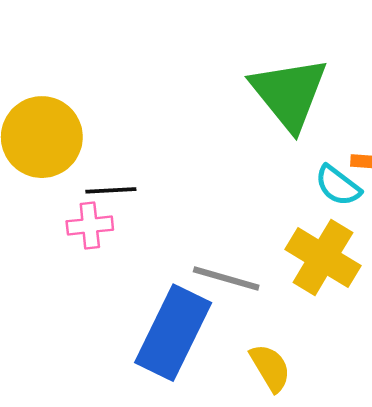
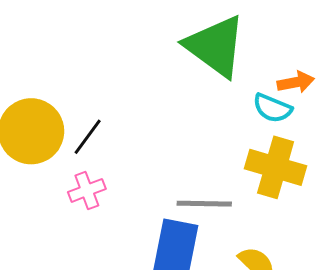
black line: (111, 190) -> (88, 137), moved, turned -36

